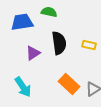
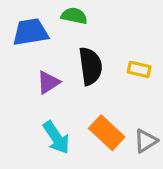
cyan arrow: (23, 87) -> (56, 138), moved

